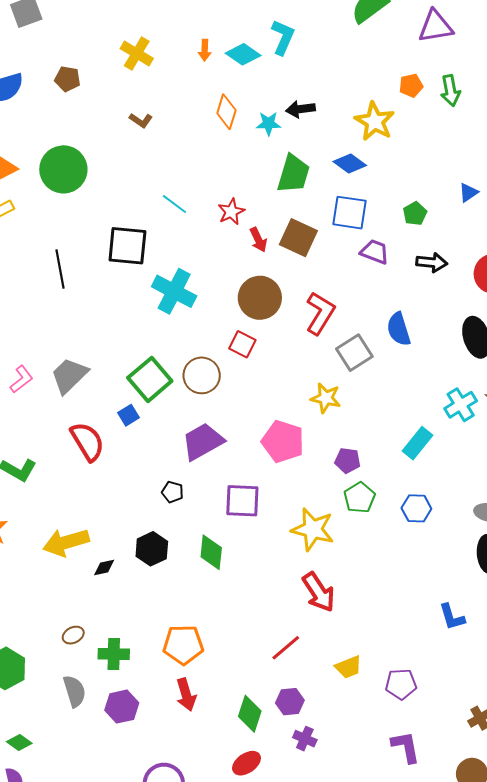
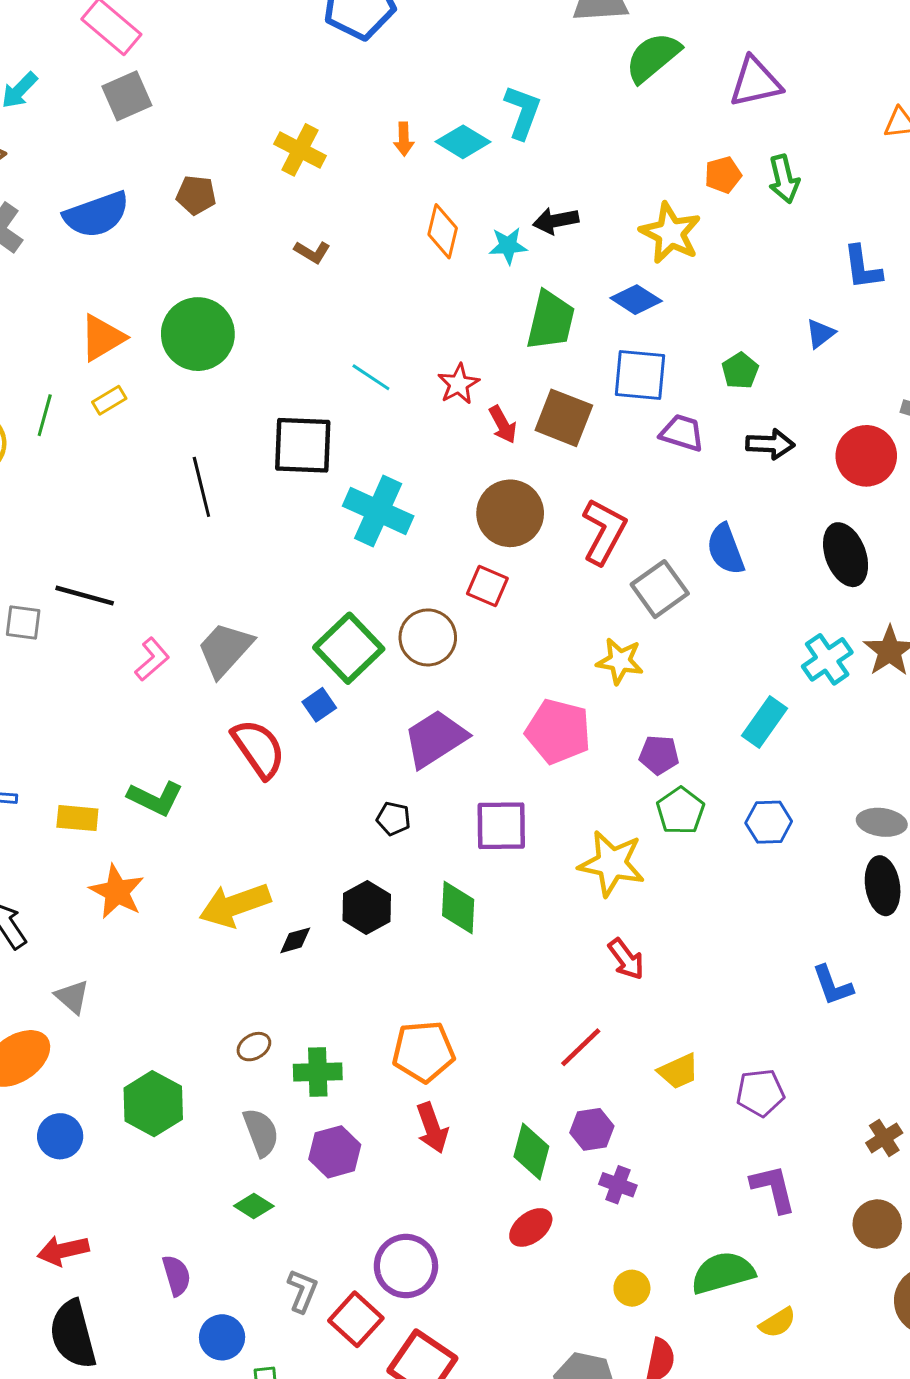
red arrow: (319, 592) -> (626, 959), size x0.7
green diamond: (19, 743) -> (254, 1206), moved

